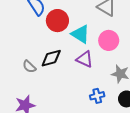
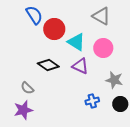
black diamond: (51, 58) -> (48, 65), turned 50
gray semicircle: (29, 67) -> (27, 88), moved

